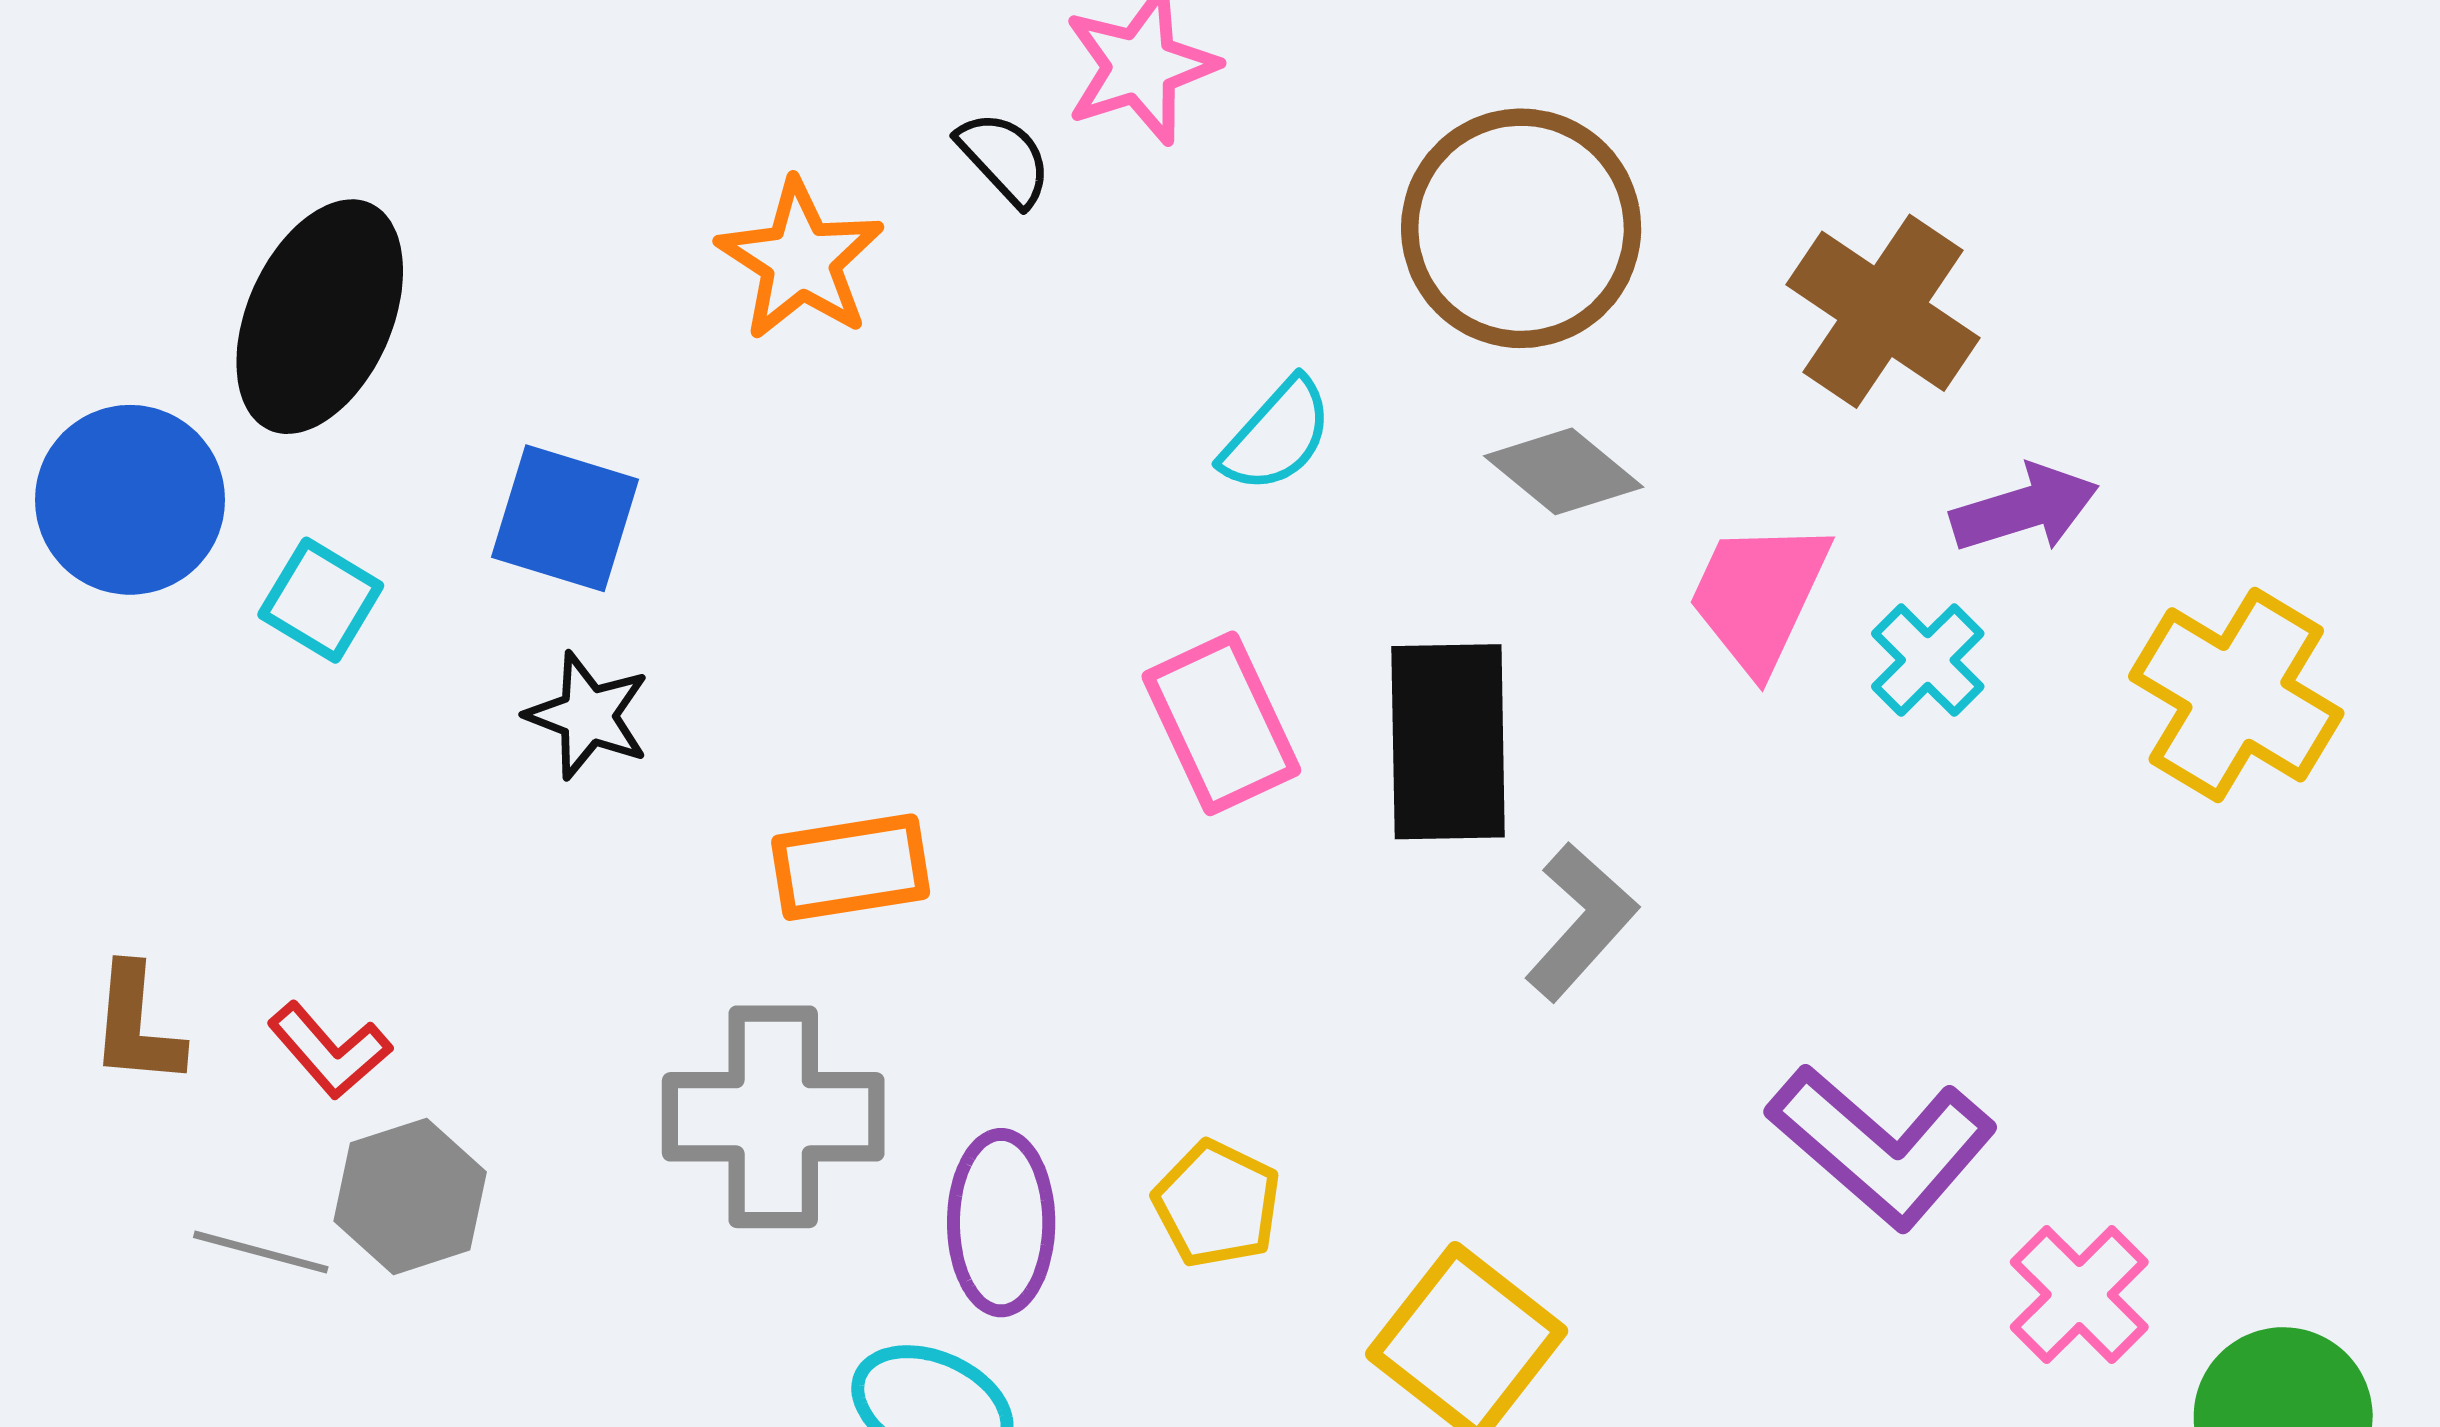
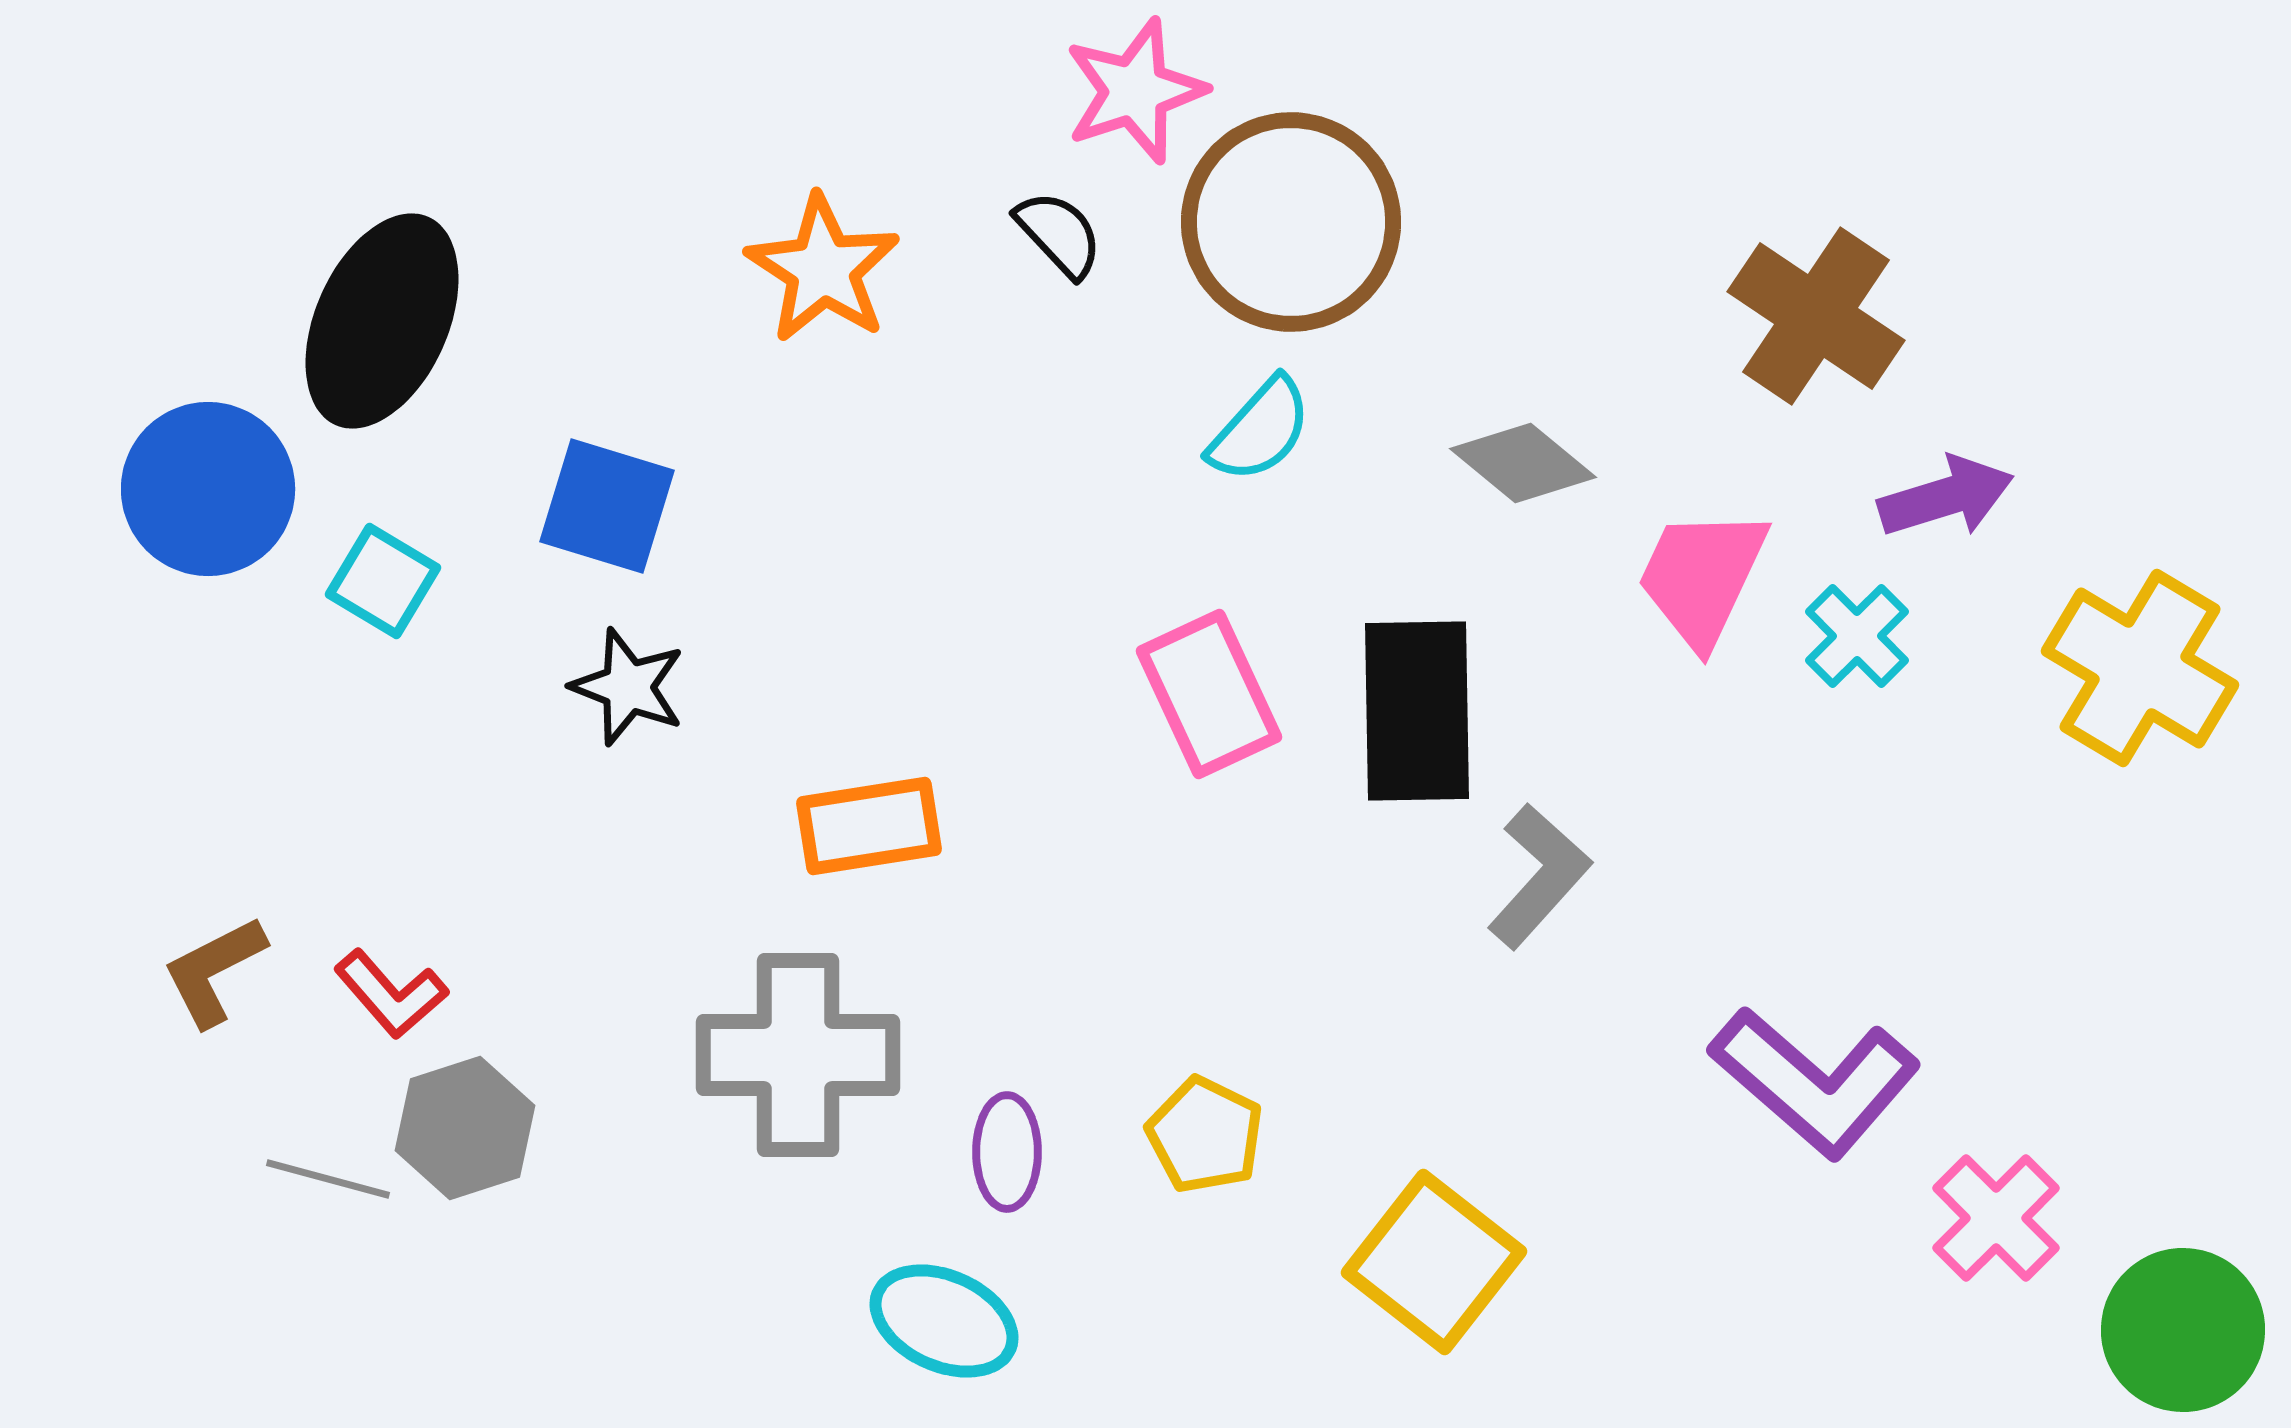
black semicircle: (1004, 159) -> (1059, 234), moved
brown circle: (1521, 228) -> (1291, 222), moved
brown L-shape: (137, 1025) -> (214, 971), turned 58
purple ellipse: (1001, 1223) -> (1007, 1152), size x0.7

